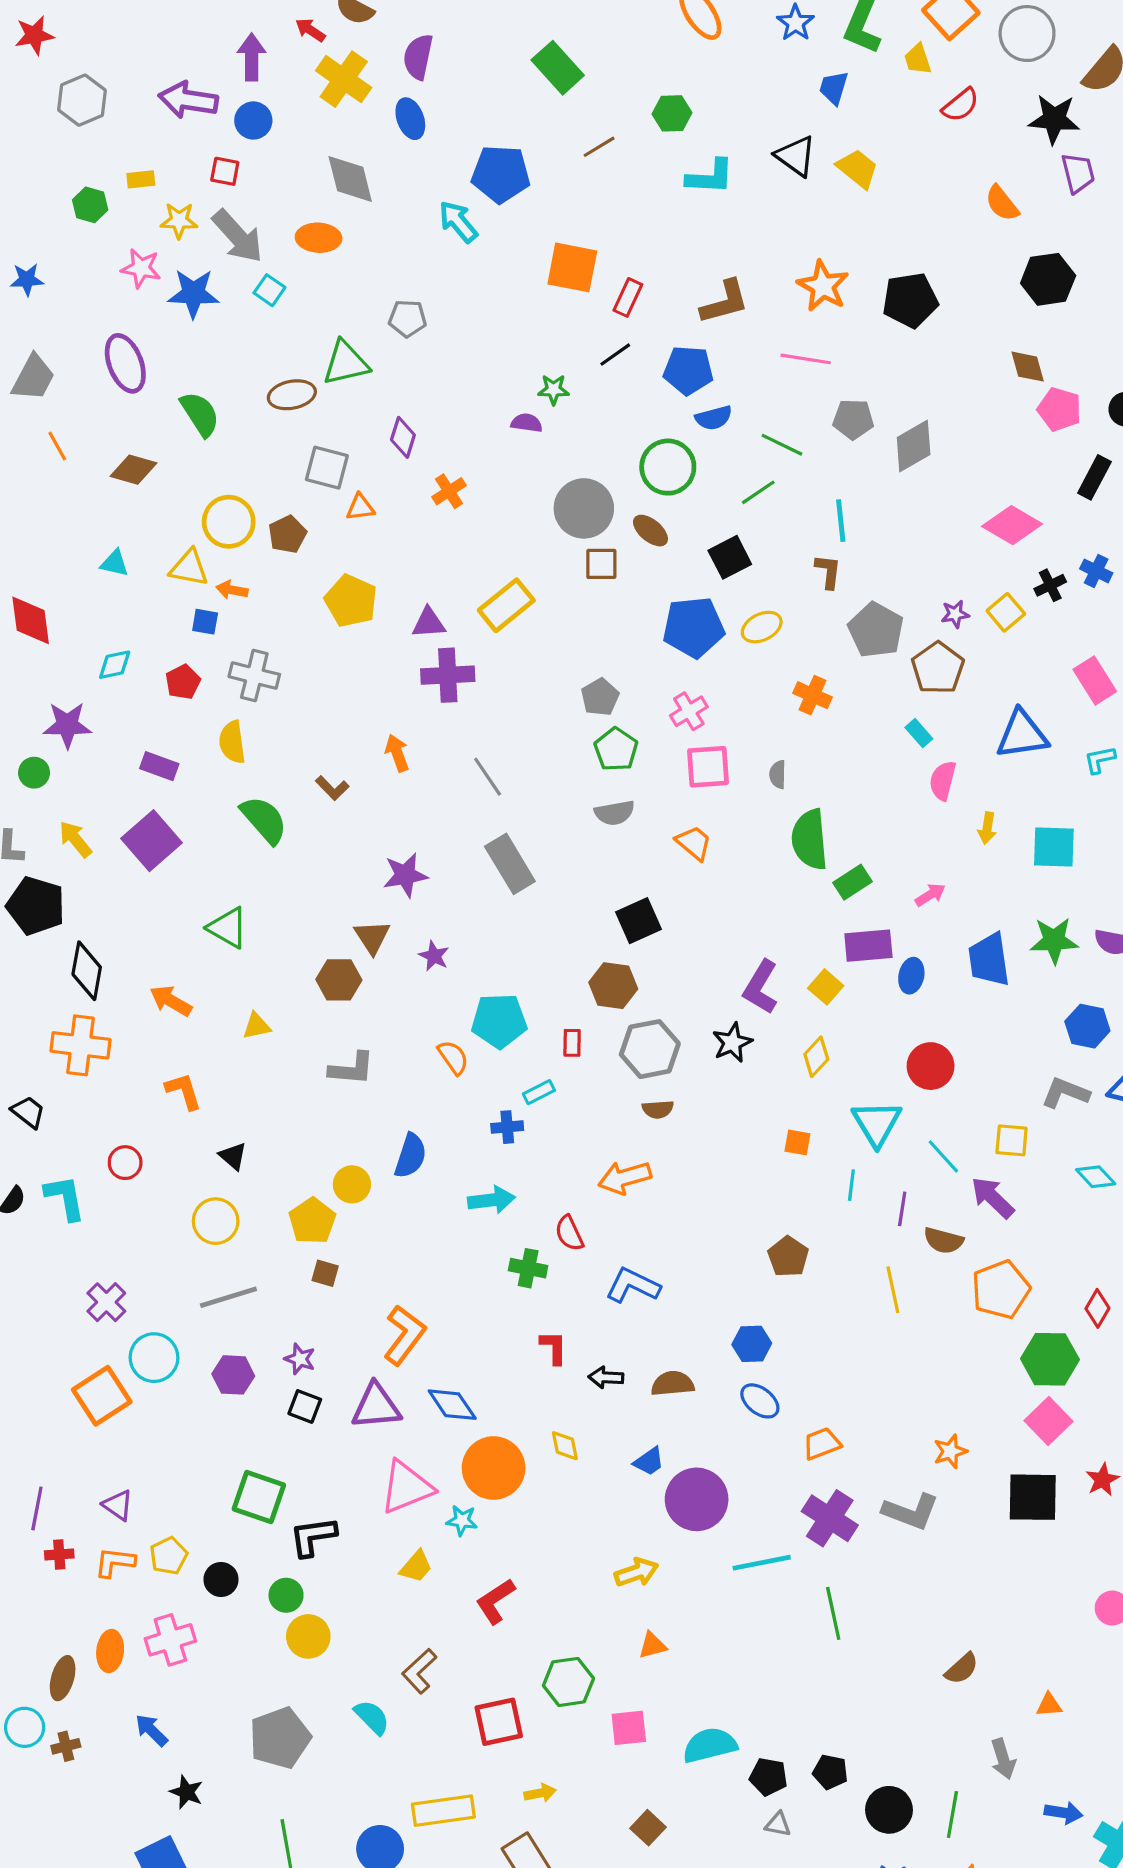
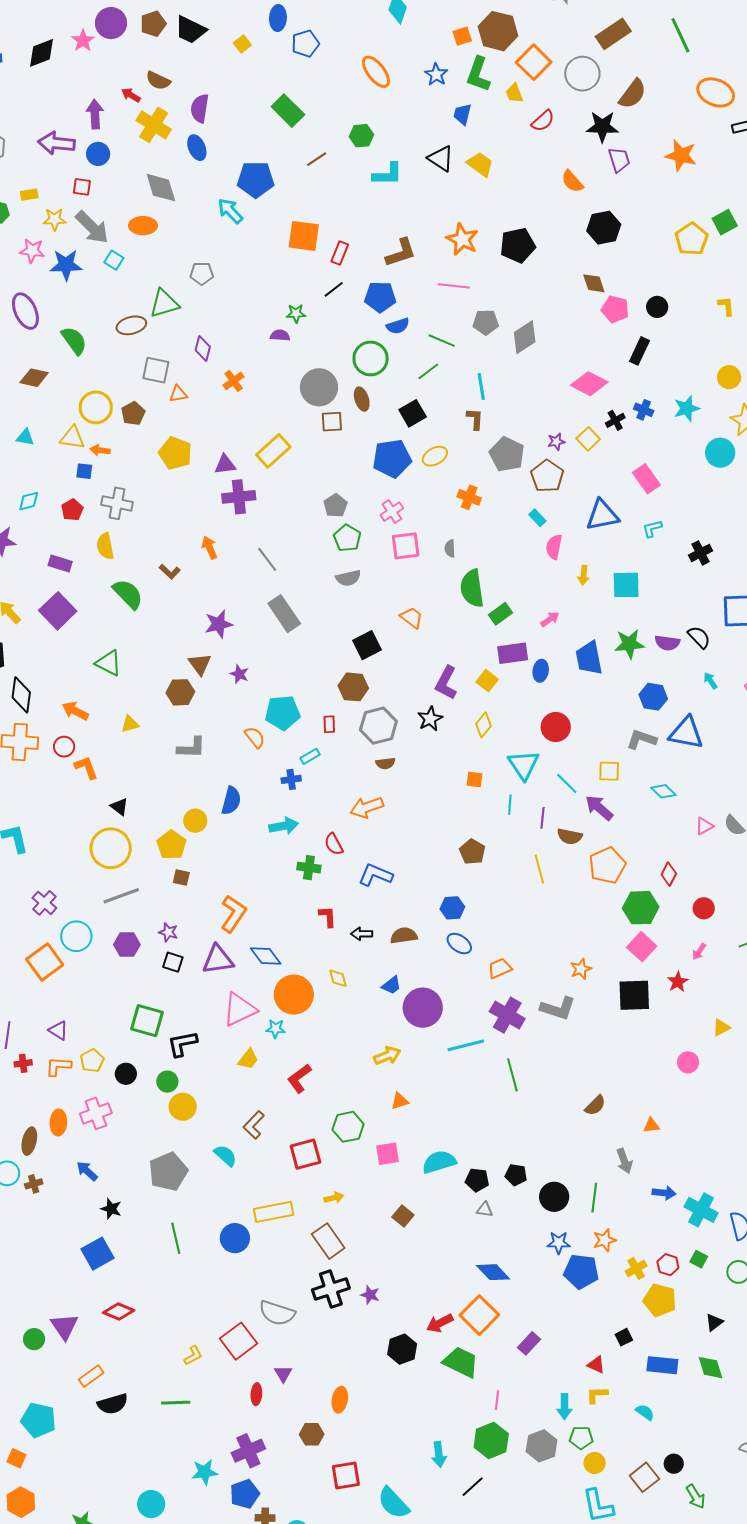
brown ellipse: (650, 531) -> (362, 399), turned 35
orange trapezoid: (694, 843) -> (412, 618), moved
red circle: (125, 1163) -> (64, 747), moved
yellow circle: (216, 1221) -> (111, 848), size x1.4

